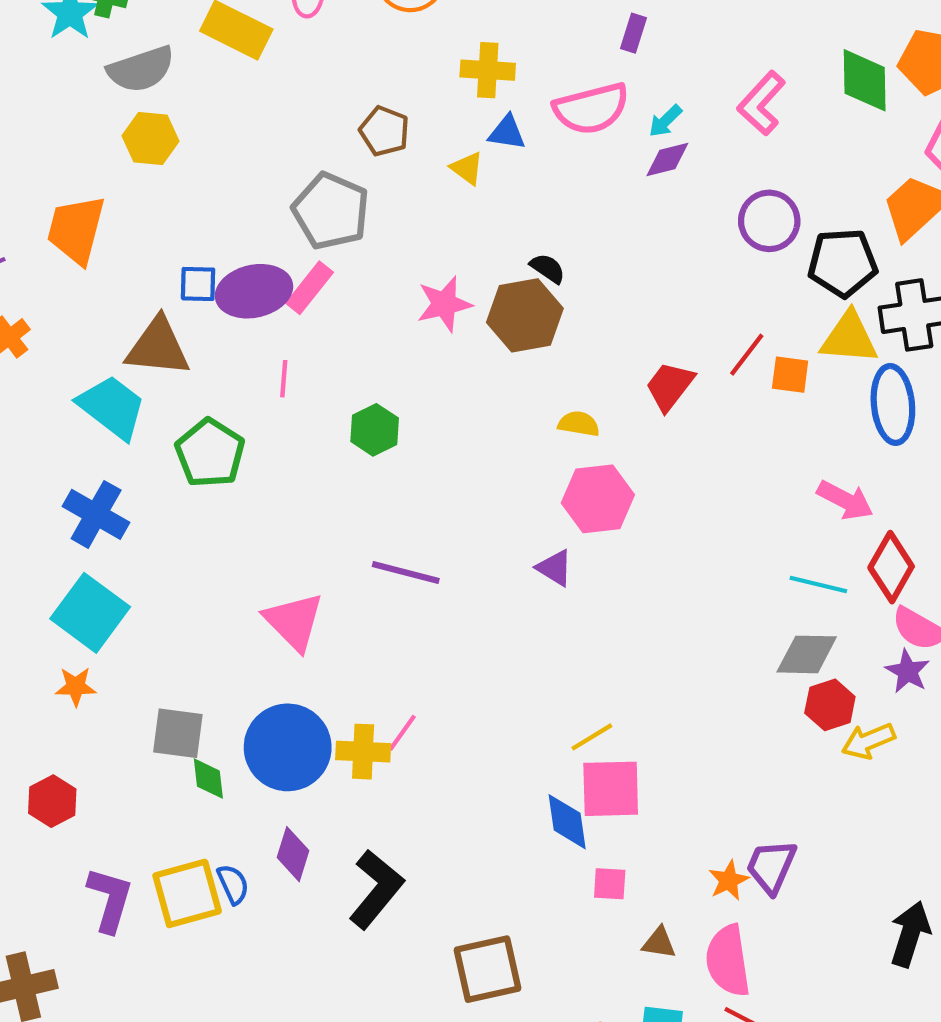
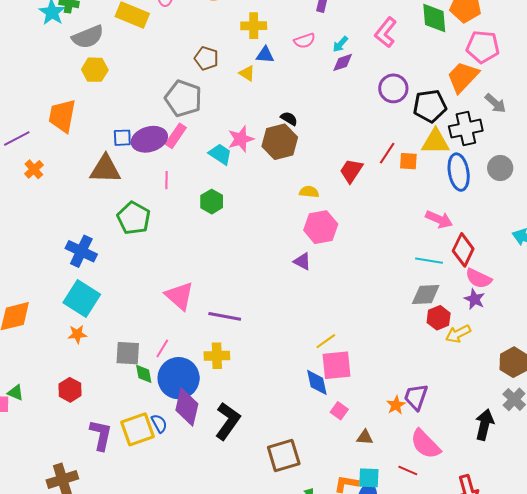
pink semicircle: (591, 109) -> (305, 41), size x0.6
cyan trapezoid: (112, 407) -> (220, 154), moved, size x0.7
purple line: (406, 573) -> (225, 316), moved
pink line: (402, 733) -> (162, 348), moved
blue circle: (288, 747) -> (179, 378), moved
purple diamond: (293, 854) -> (187, 407), size x1.5
pink square: (610, 884) -> (339, 411), turned 36
pink semicircle: (728, 961) -> (425, 444), moved, turned -32

